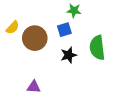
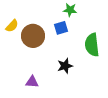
black star: (69, 55) -> (65, 66), moved

